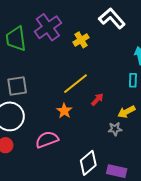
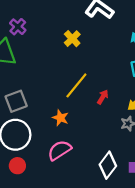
purple cross: (48, 27) -> (18, 27), moved, size x0.6
orange star: (64, 111) -> (60, 118), moved

